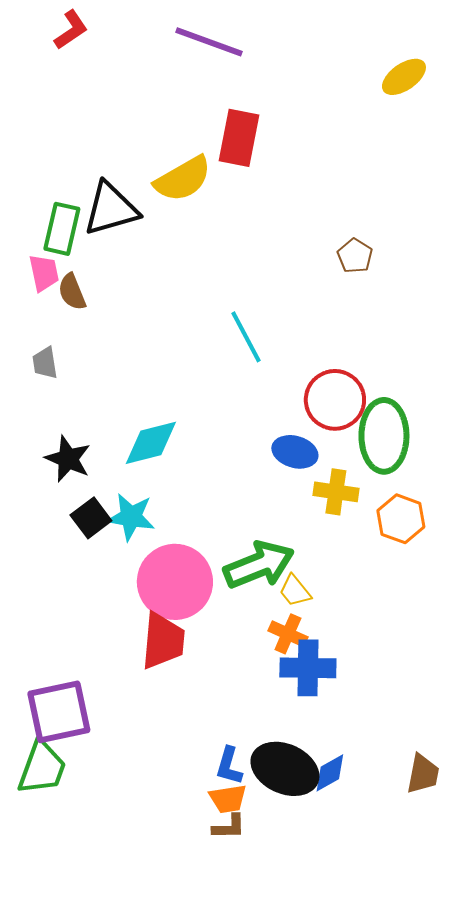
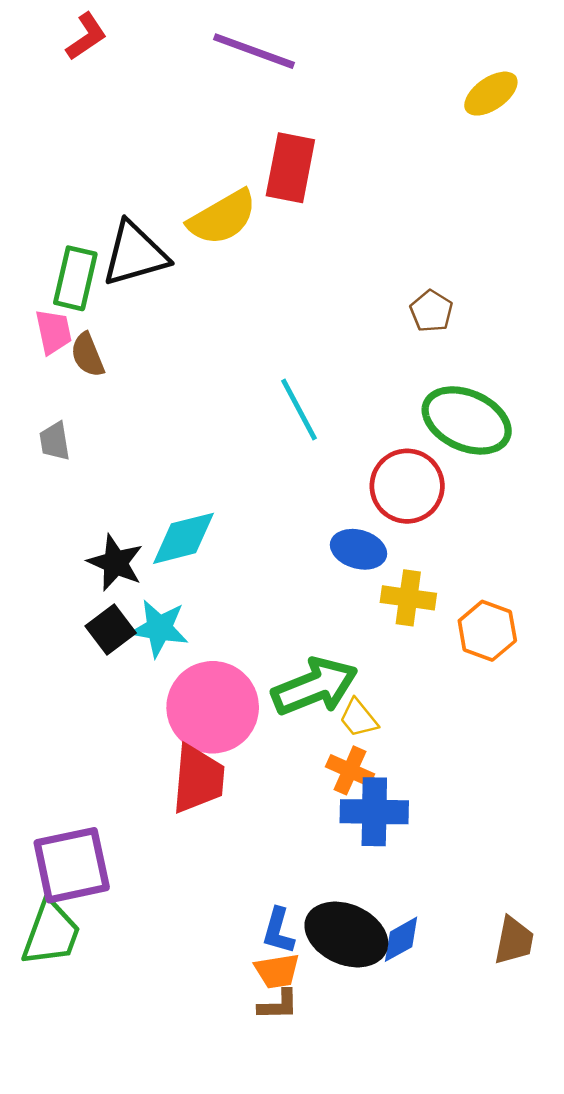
green ellipse: (384, 436) -> (467, 420), moved, turned -66
black star: (68, 459) -> (115, 563), moved

